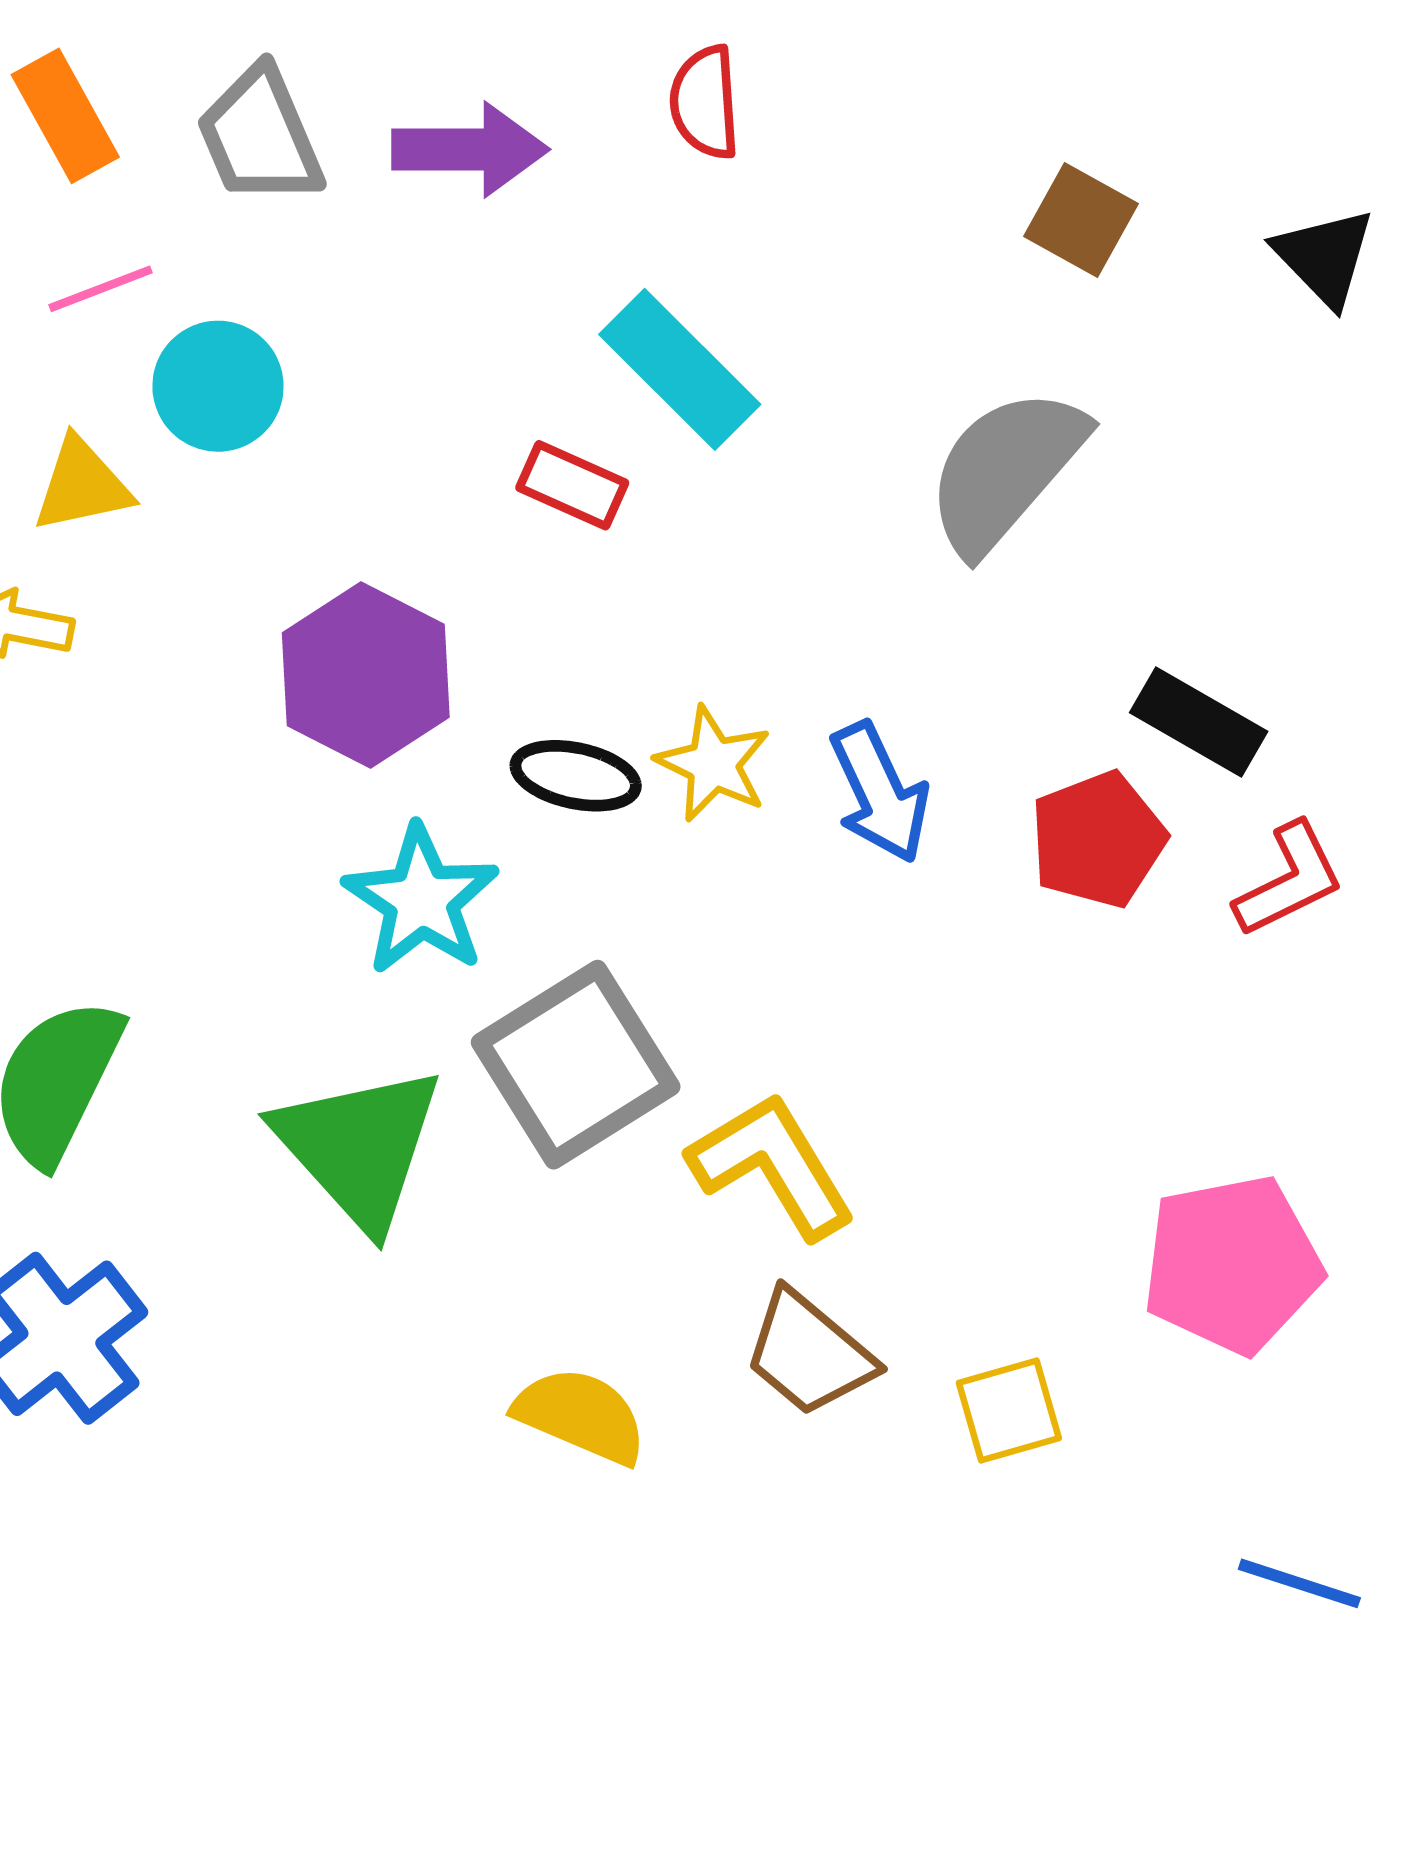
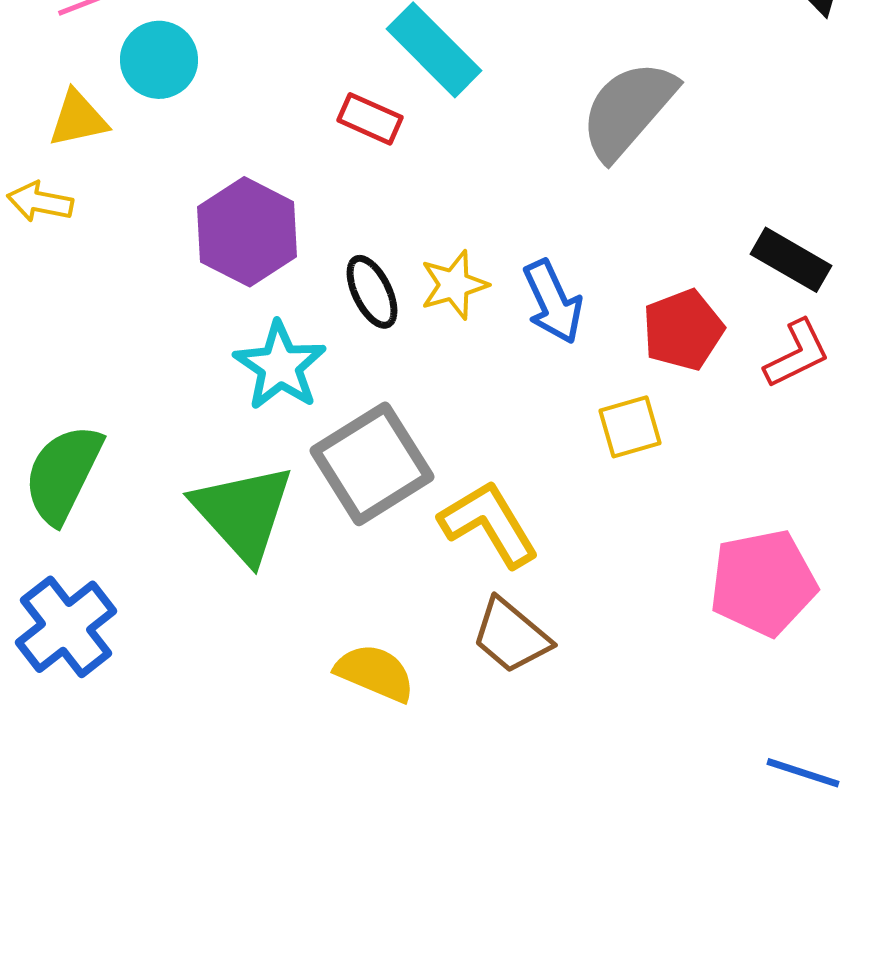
black rectangle: (1199, 722) -> (791, 260), moved
yellow star: (713, 764) -> (454, 285), turned 30
black ellipse: (576, 776) -> (372, 292), turned 52
yellow square: (1009, 1410) -> (630, 427), moved

